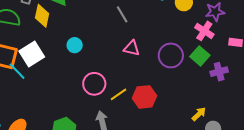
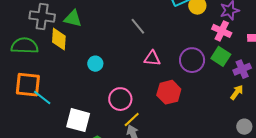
white square: (32, 54) -> (78, 120), moved, turned -35
yellow line: (118, 94) -> (132, 119), moved
red hexagon: (145, 97) -> (169, 92), moved
yellow arrow: (199, 114) -> (237, 92), moved

